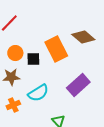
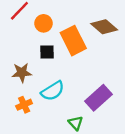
orange circle: (15, 53) -> (44, 23), moved
purple rectangle: (78, 85) -> (98, 98), moved

